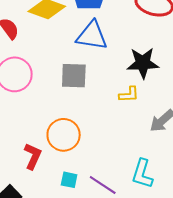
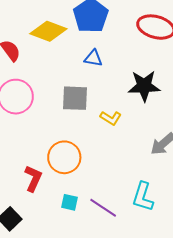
blue triangle: (92, 36) -> (93, 58), size x0.6
yellow L-shape: (129, 95) -> (111, 118), moved, turned 35

